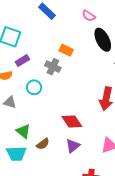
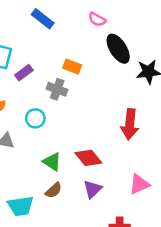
purple rectangle: (22, 61) -> (24, 73), moved
green triangle: (23, 131) -> (52, 162), moved

